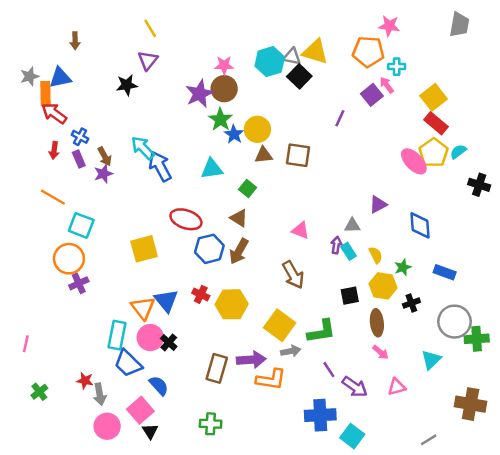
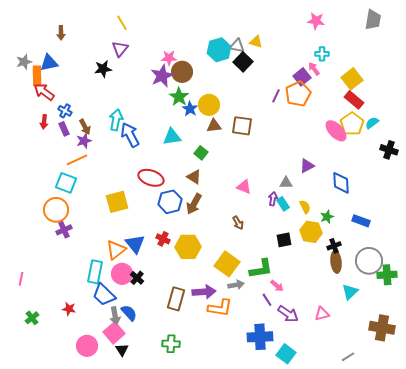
yellow triangle: (315, 52) -> (256, 42), size x0.6
orange pentagon: (368, 52) -> (298, 94), moved, turned -30
pink star: (224, 65) -> (169, 58), moved
cyan arrow: (143, 148) -> (116, 120), turned 55
orange line: (53, 197) -> (77, 160), moved, turned -55
brown arrow: (293, 275) -> (238, 223), size x0.6
orange triangle: (143, 308) -> (116, 250), turned 30
brown ellipse: (377, 323) -> (336, 262), moved
pink arrow: (381, 352) -> (277, 286), moved
gray arrow: (100, 394) -> (115, 316), moved

